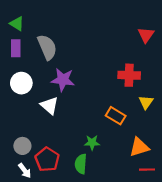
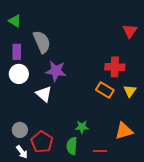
purple rectangle: (16, 48) -> (17, 52), moved
orange rectangle: (116, 116) -> (105, 90), moved
red line: (147, 170) -> (100, 151), moved

